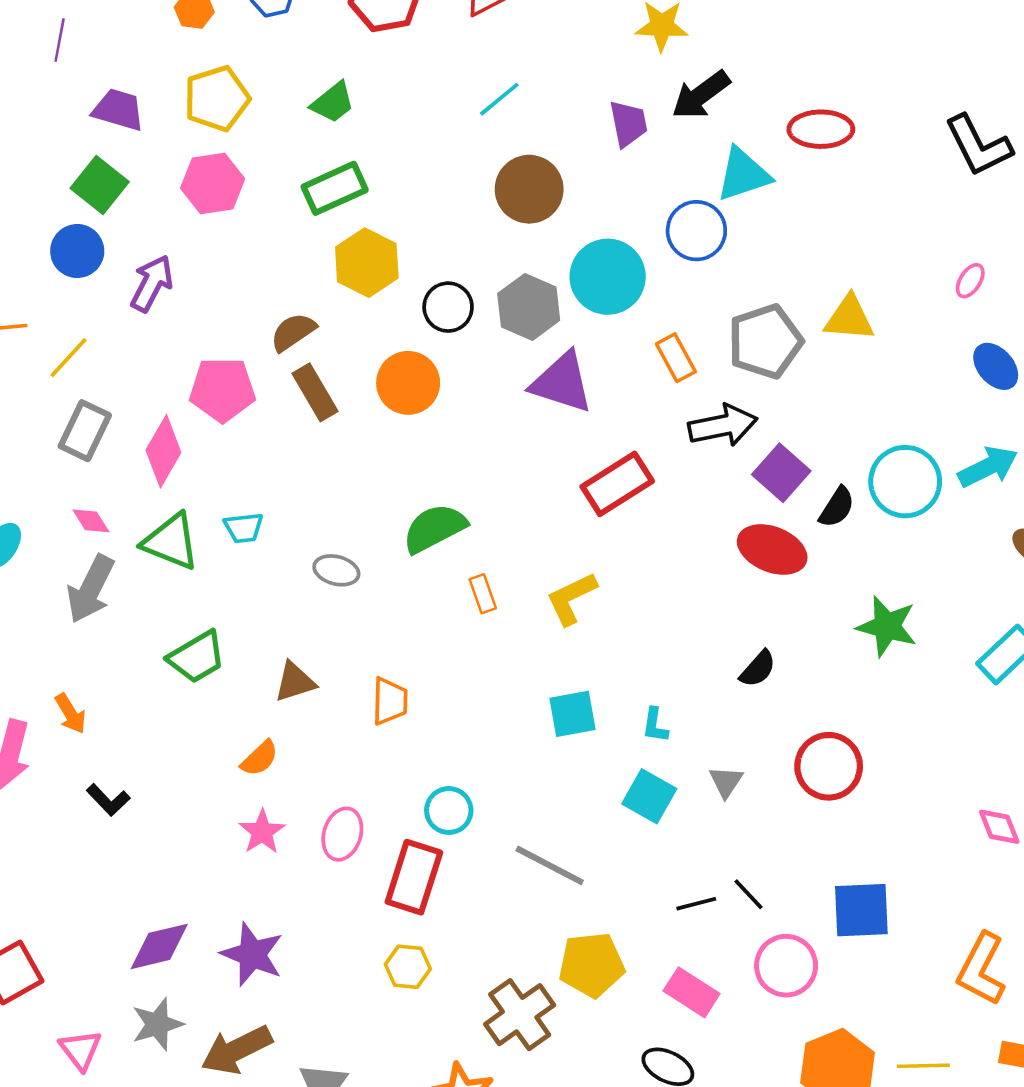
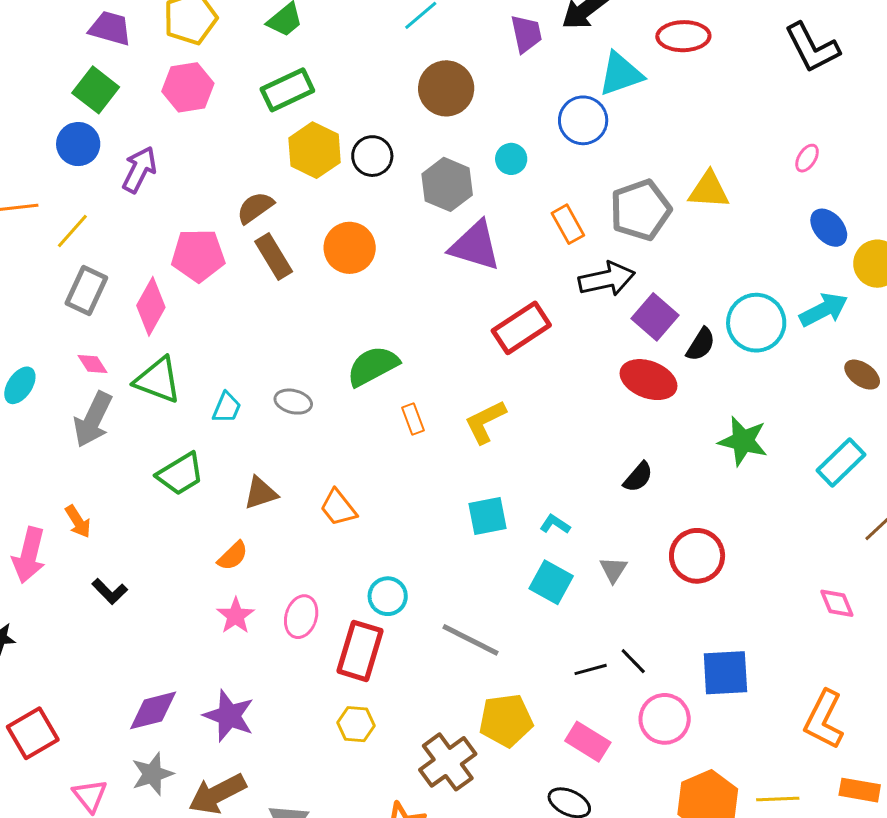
cyan circle: (608, 277) -> (511, 159), size x0.5
black circle: (448, 307) -> (372, 156), moved
cyan trapezoid: (244, 528) -> (227, 408), moved, turned -60
orange trapezoid: (390, 701) -> (338, 508), turned 141
cyan L-shape: (655, 725) -> (555, 524), turned 116

